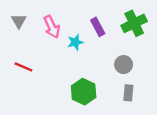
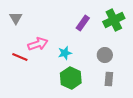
pink arrow: (52, 27) -> (38, 44), moved, turned -84
purple rectangle: (98, 27) -> (83, 23), turned 63
cyan star: (75, 42) -> (65, 53), moved

